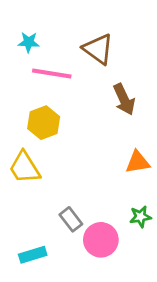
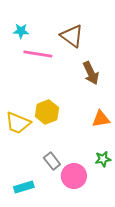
yellow hexagon: (44, 123) -> (47, 112), moved
yellow trapezoid: (25, 168) -> (18, 123), turned -36

